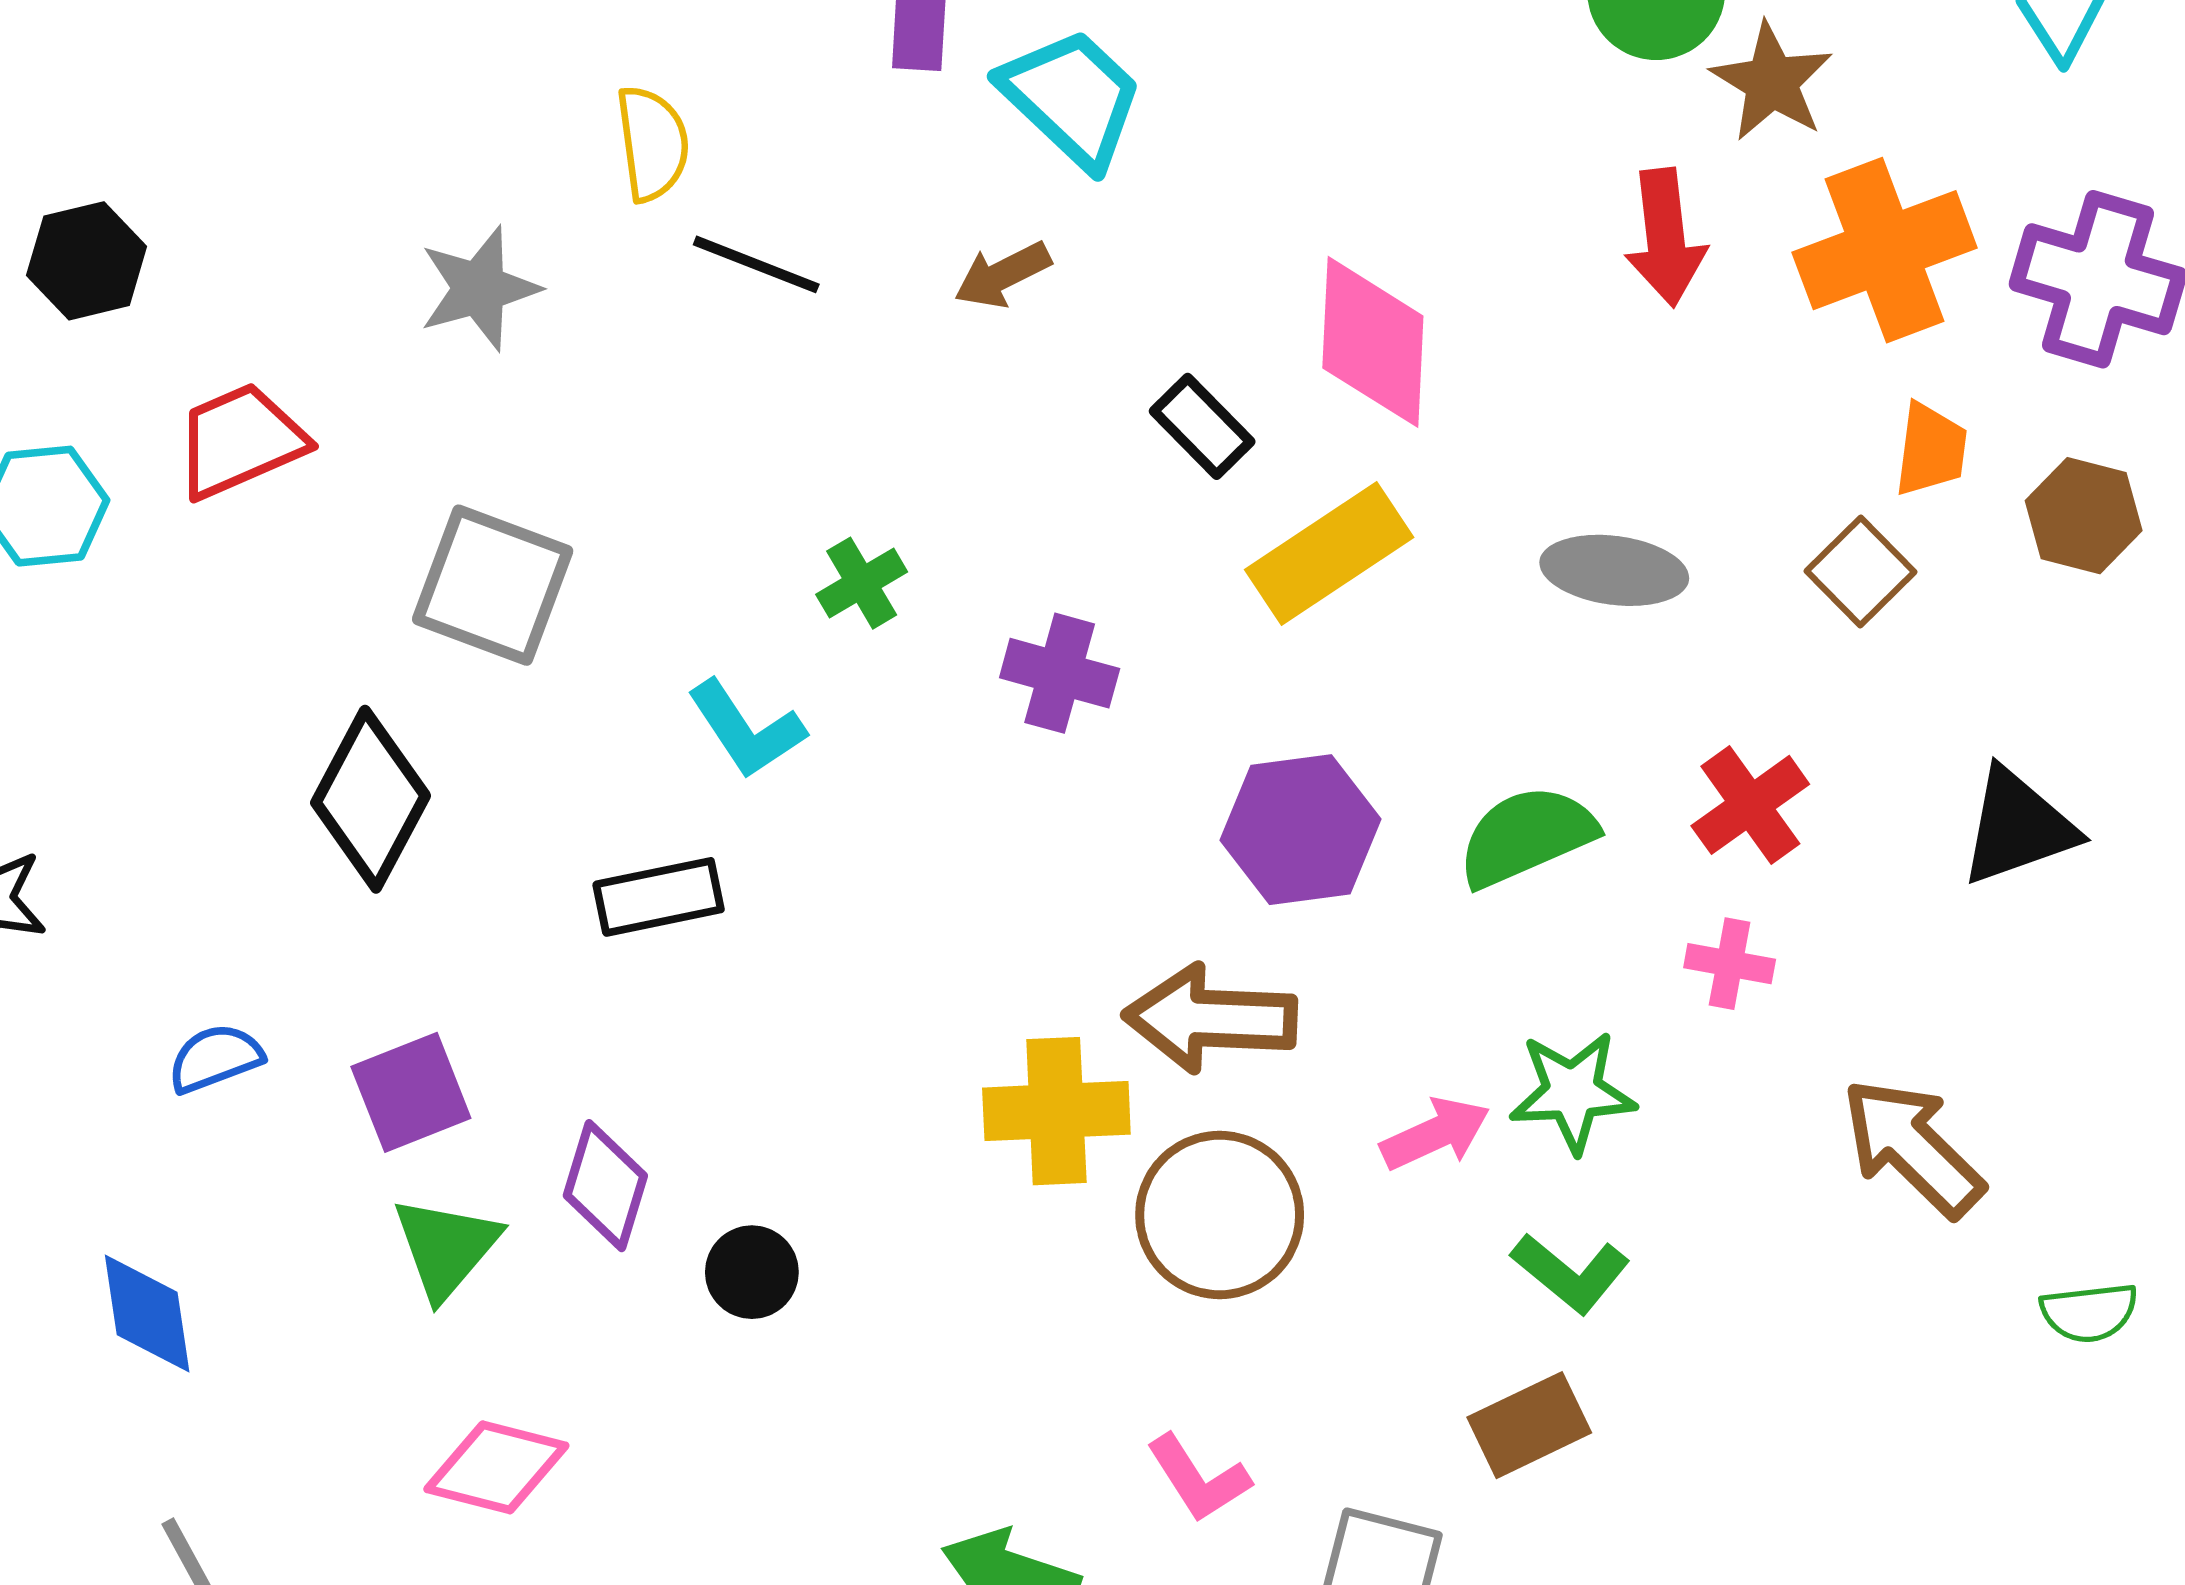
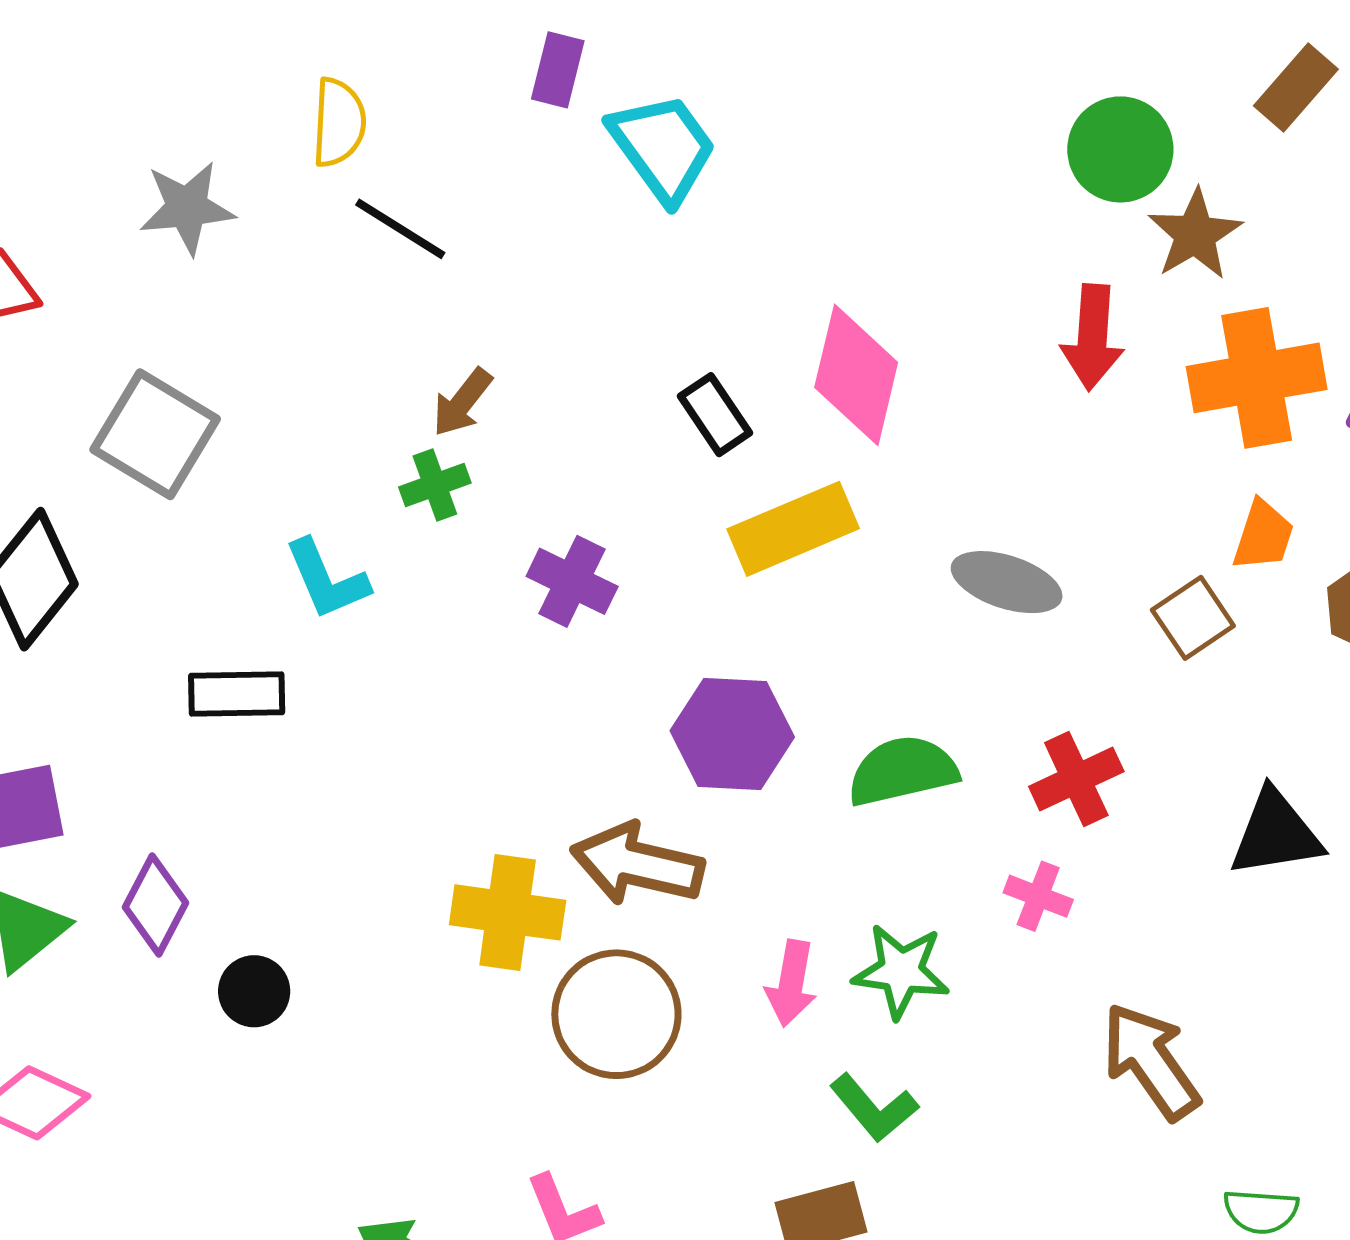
brown arrow: (1003, 275) -> (462, 402), moved, turned -36
pink arrow: (1435, 1134) -> (791, 983), turned 114

